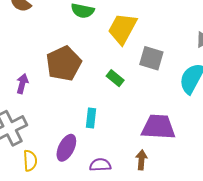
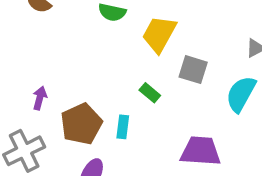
brown pentagon: (64, 63) -> (81, 124), moved
cyan rectangle: (91, 118) -> (123, 127), moved

